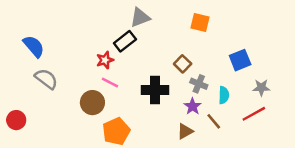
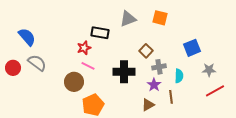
gray triangle: (140, 18) -> (128, 19), moved
black rectangle: (125, 41) -> (100, 33), turned 48
gray cross: (199, 84) -> (159, 67), turned -32
red line: (254, 114) -> (215, 91), moved
red circle: (16, 120) -> (13, 68), moved
brown line: (214, 121) -> (171, 97), turned 32

